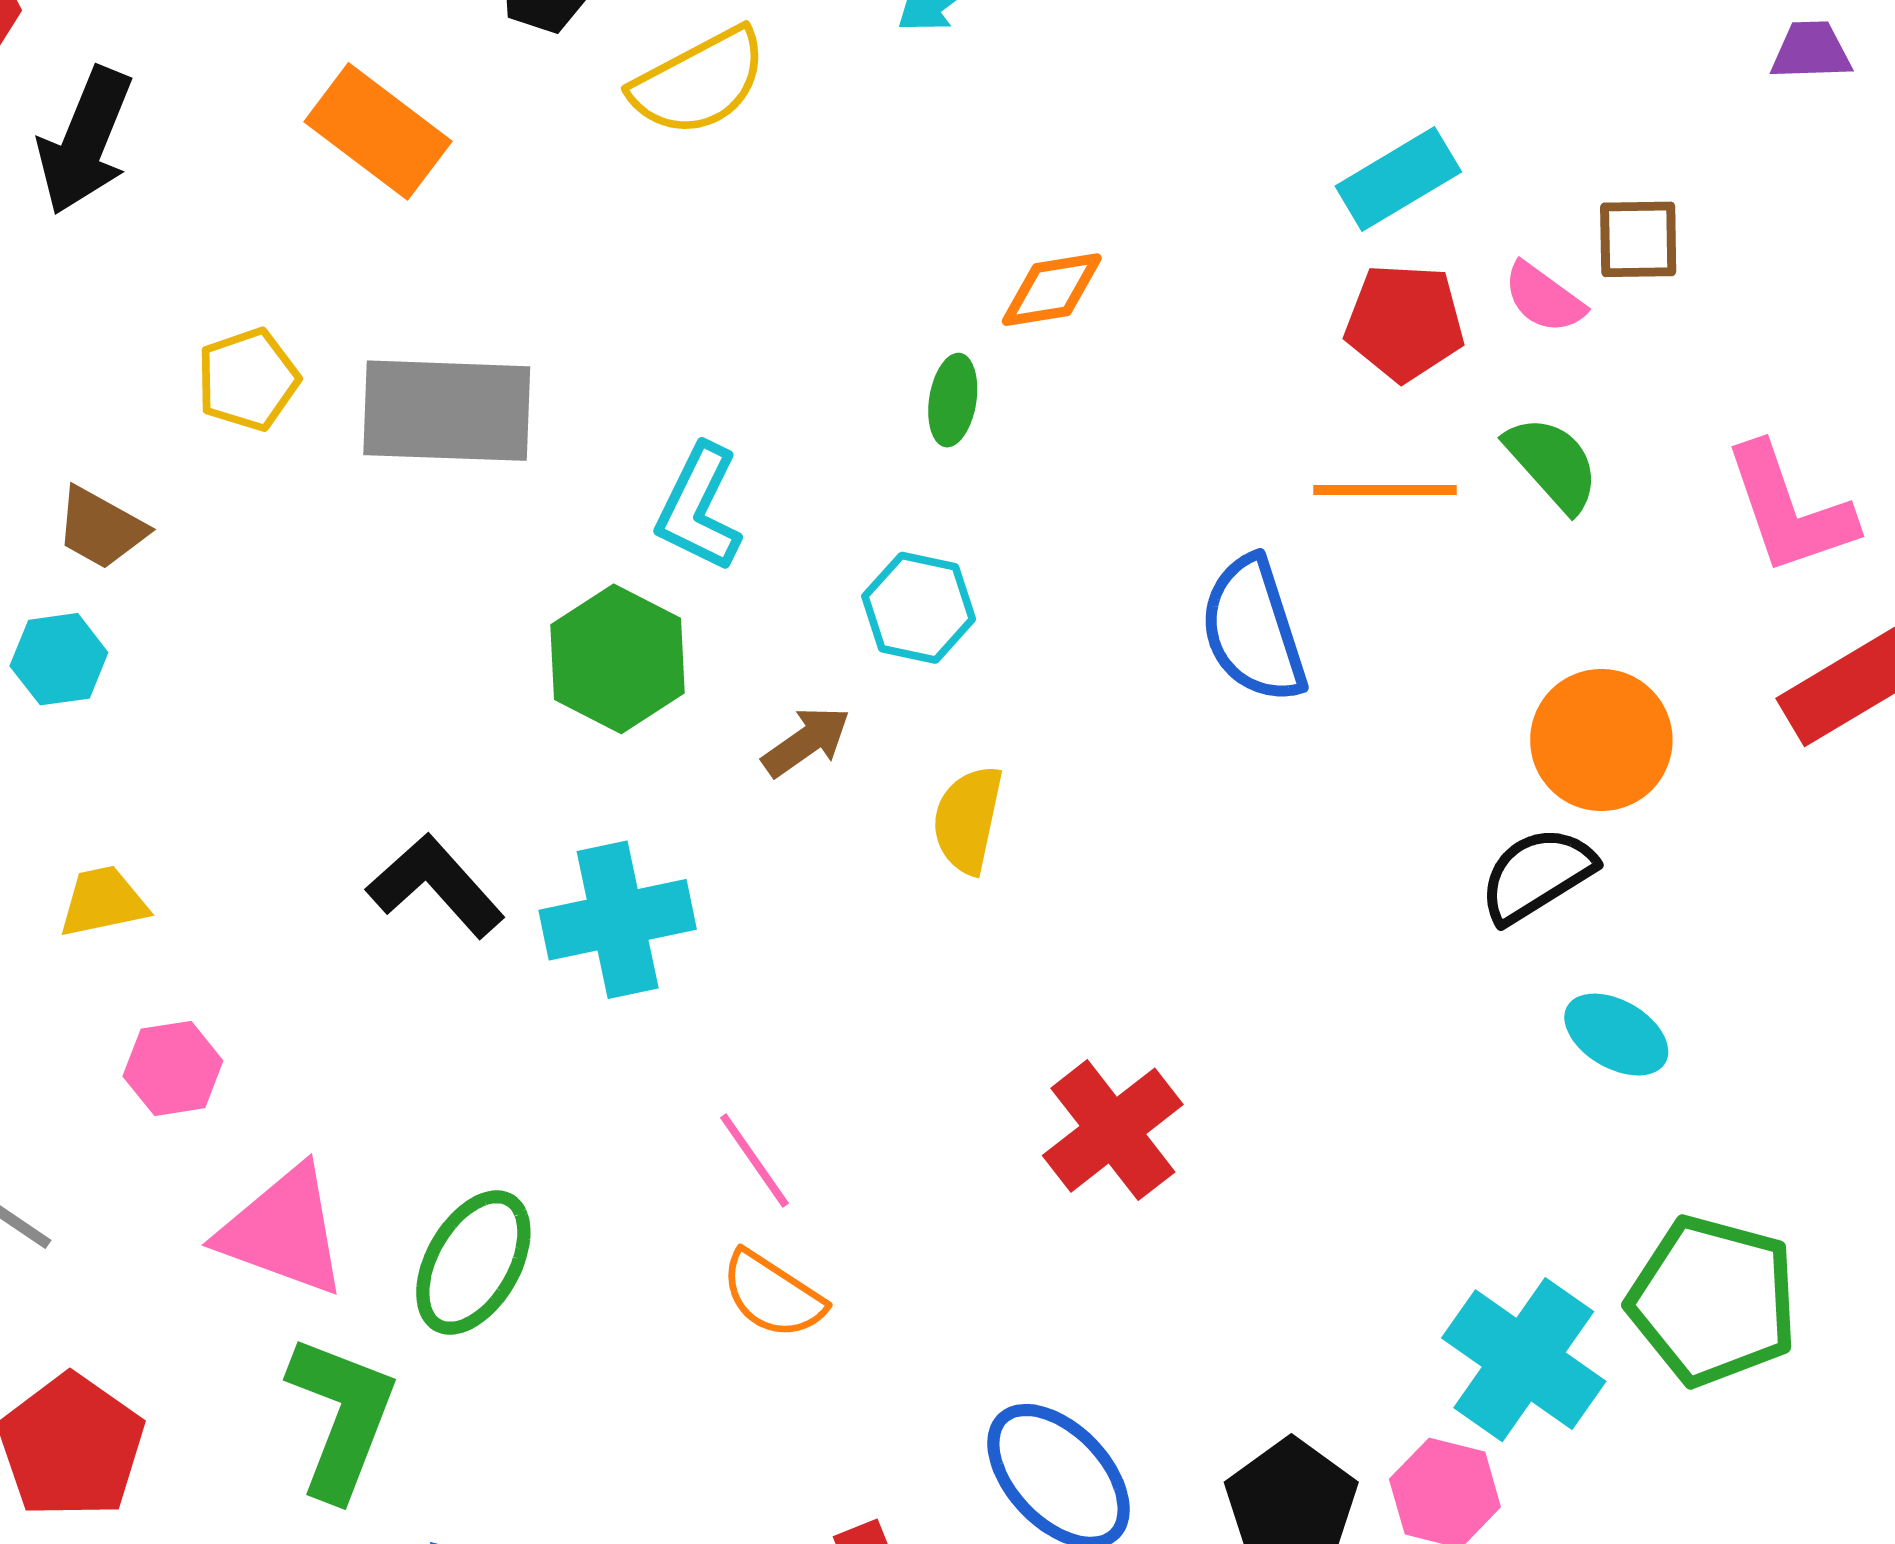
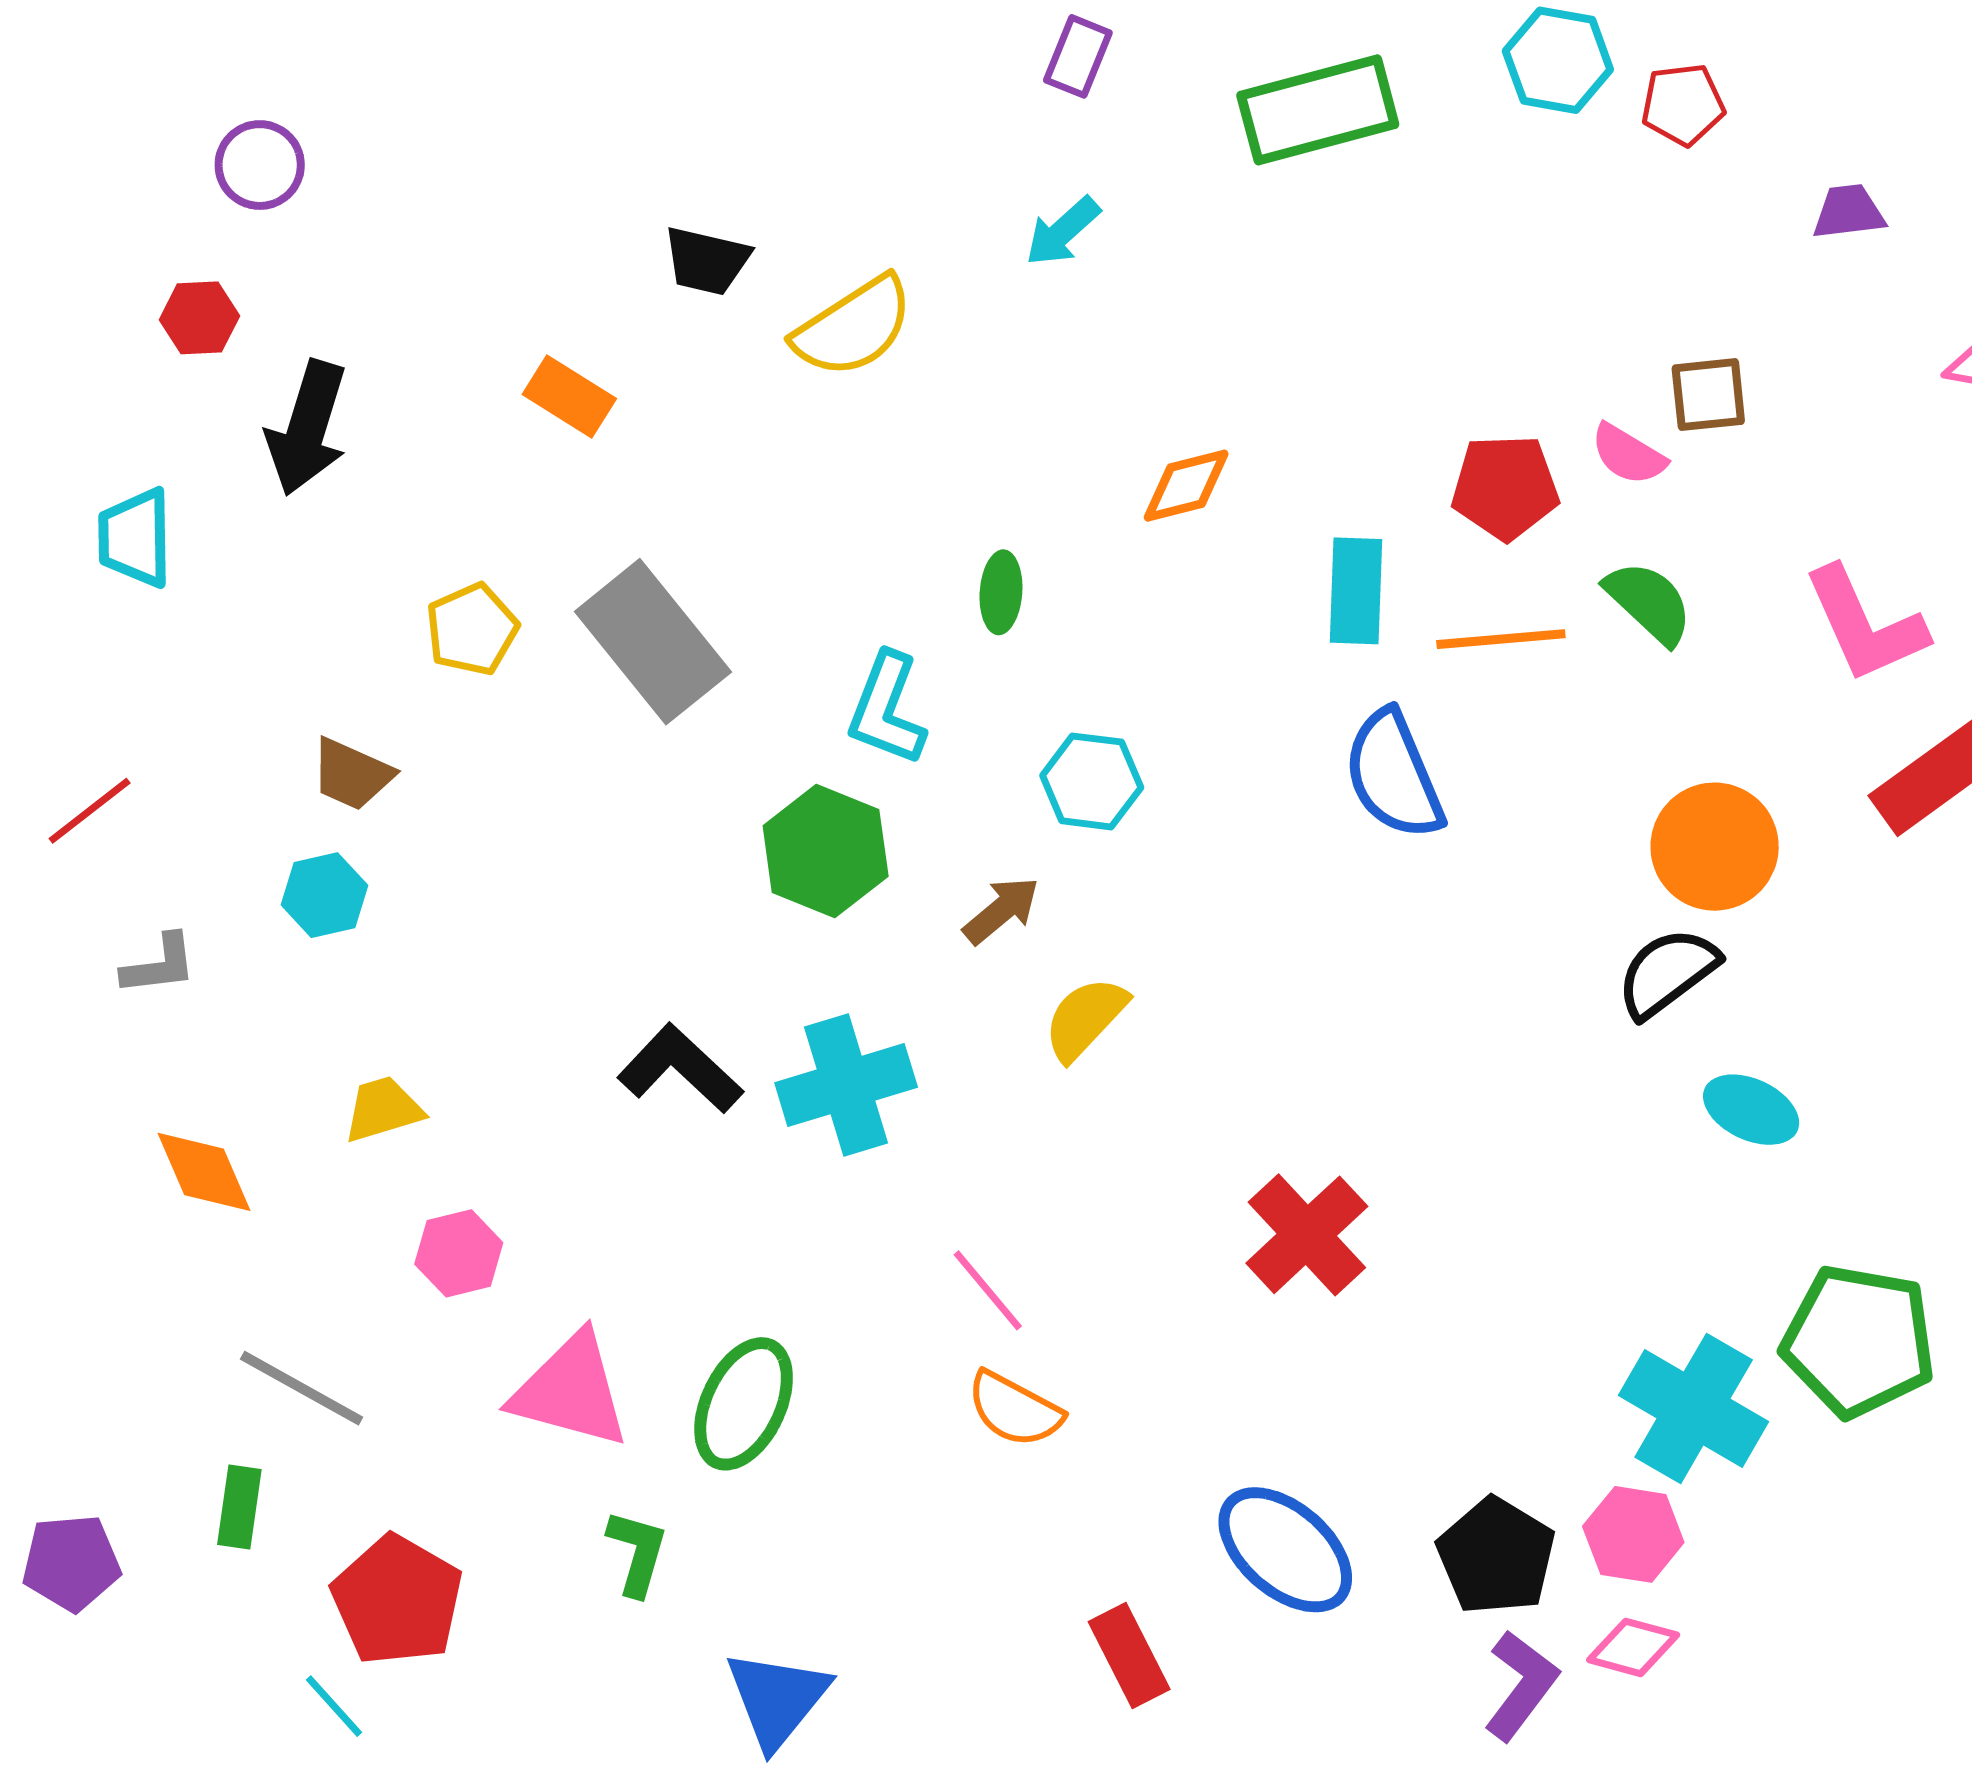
orange rectangle: (378, 131) -> (569, 397), size x0.7
cyan rectangle: (1398, 179) -> (1356, 591), moved, turned -52
green ellipse: (953, 400) -> (1001, 592), moved
gray rectangle: (447, 411) -> (653, 642), turned 54
yellow semicircle: (968, 819) -> (1085, 1018), moved, turned 36
green L-shape: (341, 1417) -> (637, 1553), size x0.6

